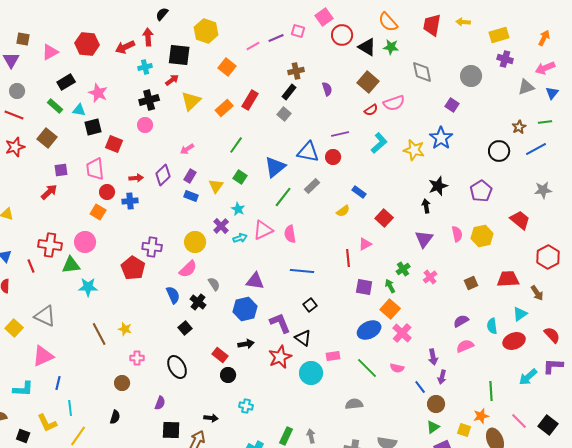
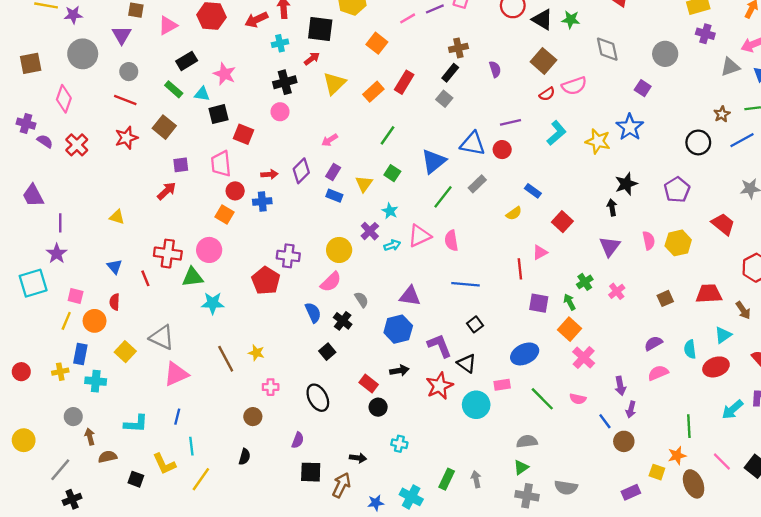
blue ellipse: (369, 330) -> (525, 354), moved
pink triangle: (43, 356) -> (176, 374), moved
green triangle: (433, 427) -> (521, 467), moved

